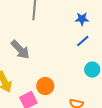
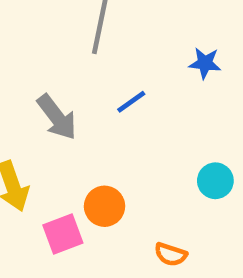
blue line: (83, 41) -> (131, 102), moved

